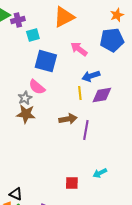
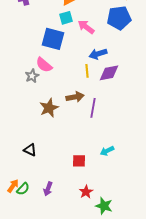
cyan square: (33, 35) -> (66, 18), moved
brown star: (26, 114) -> (49, 108), moved, turned -30
black triangle: (16, 194) -> (30, 150), moved

